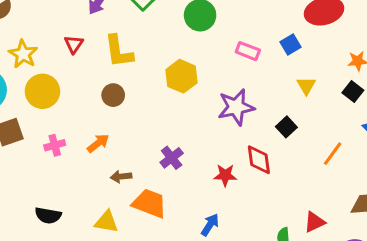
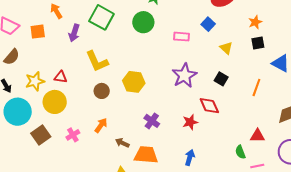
red triangle: (74, 44) -> (61, 77), moved, turned -40
yellow star: (23, 54) -> (35, 81), turned -30
yellow hexagon: (182, 76) -> (134, 82), moved
black square: (353, 91) -> (258, 43), turned -32
brown arrow: (121, 177) -> (122, 143), turned 48
red triangle: (314, 222) -> (257, 136), turned 42

